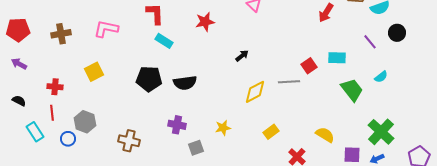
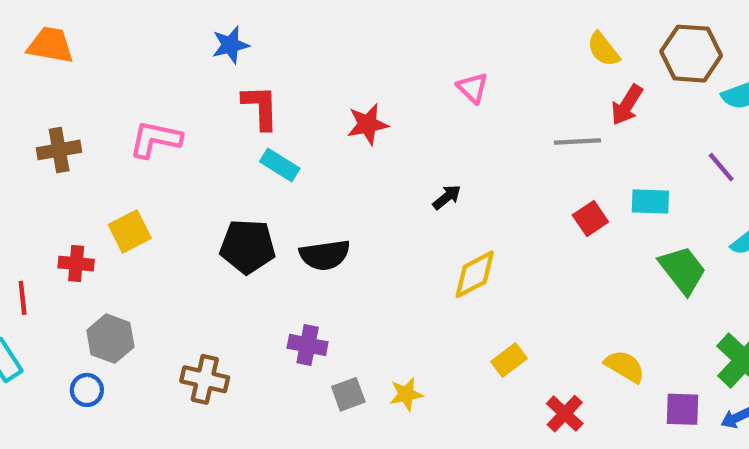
gray line: (289, 82) -> (578, 141), moved
red cross: (55, 87) -> (76, 264), moved
red line: (52, 113) -> (23, 298), moved
yellow star: (223, 128) -> (406, 394), moved
blue circle: (68, 139) -> (87, 390), moved

